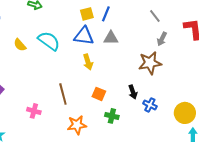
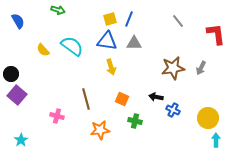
gray arrow: (162, 39) -> (201, 68), moved
black arrow: (133, 92) -> (156, 97), turned 120

